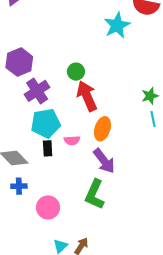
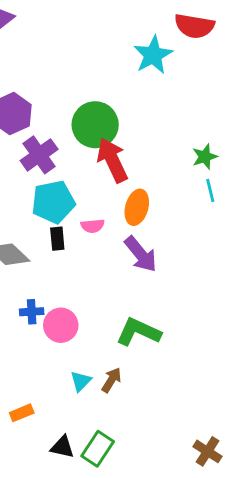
green circle: (76, 72) -> (95, 125), size x1.8
blue cross: (19, 186) -> (32, 312), moved
green L-shape: (95, 194) -> (138, 332), moved, turned 92

